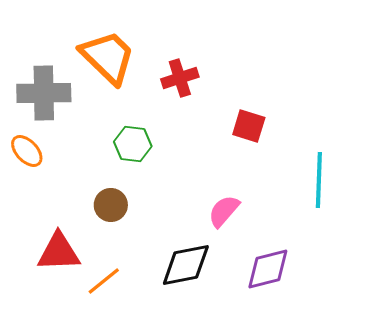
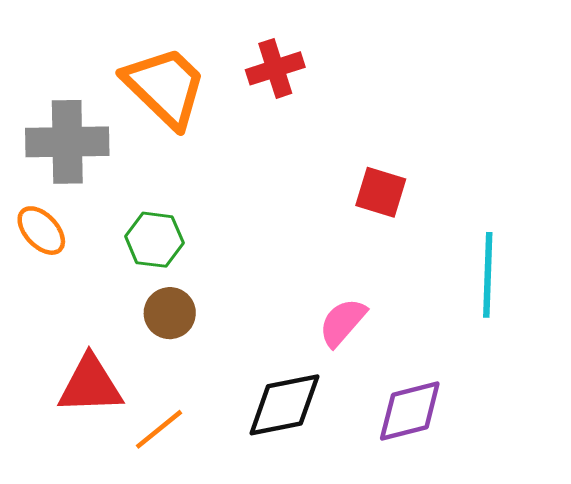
red cross: (180, 78) -> (275, 68), moved
green hexagon: (133, 144) -> (154, 240), moved

